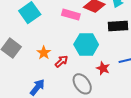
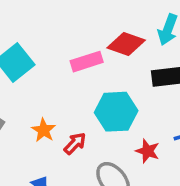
pink rectangle: (71, 15) -> (87, 62), turned -30

